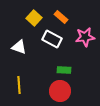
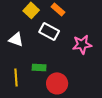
pink star: (85, 37) -> (82, 44), moved
green rectangle: (64, 70) -> (39, 67), moved

